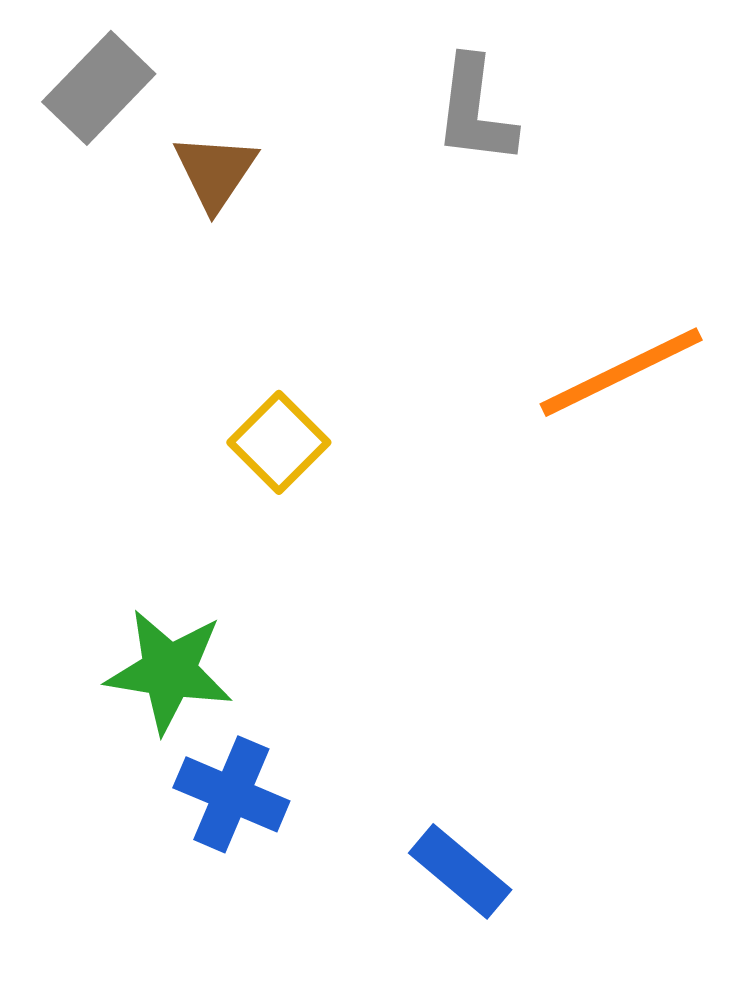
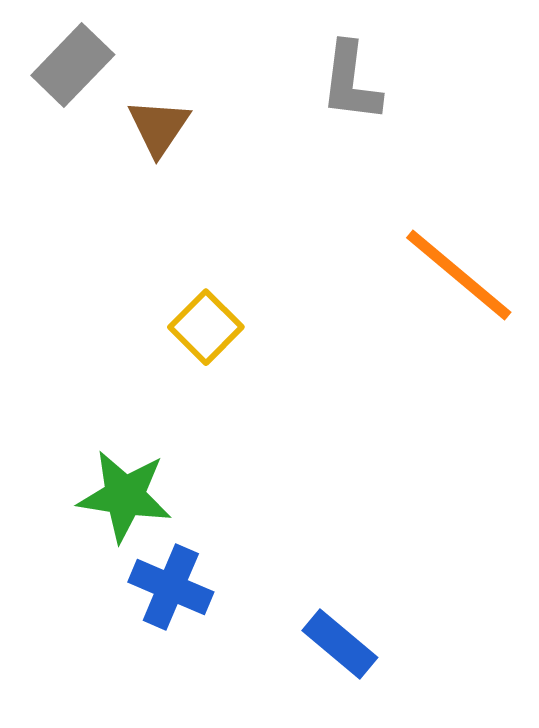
orange line: (621, 372) -> (459, 275), turned 66

